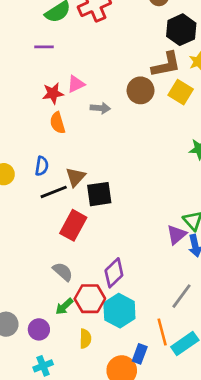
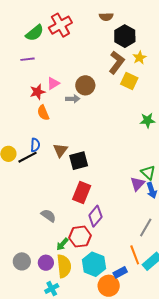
brown L-shape: (166, 65) -> (117, 62), turned -35
brown circle: (141, 90) -> (85, 85), moved
black line: (54, 192) -> (28, 157), moved
red rectangle: (73, 225) -> (82, 193), moved
gray semicircle: (63, 272) -> (48, 216), moved
cyan hexagon: (119, 311) -> (94, 264), moved
yellow semicircle: (85, 339) -> (64, 266), moved, size x1.6
blue rectangle: (140, 354) -> (120, 272), turned 48

